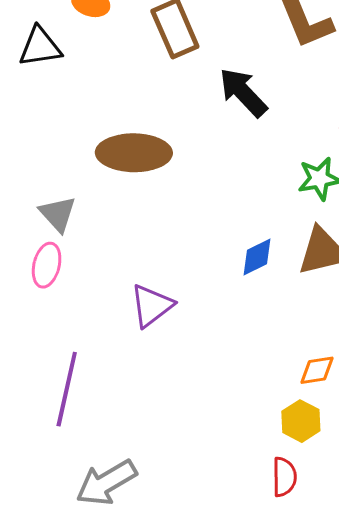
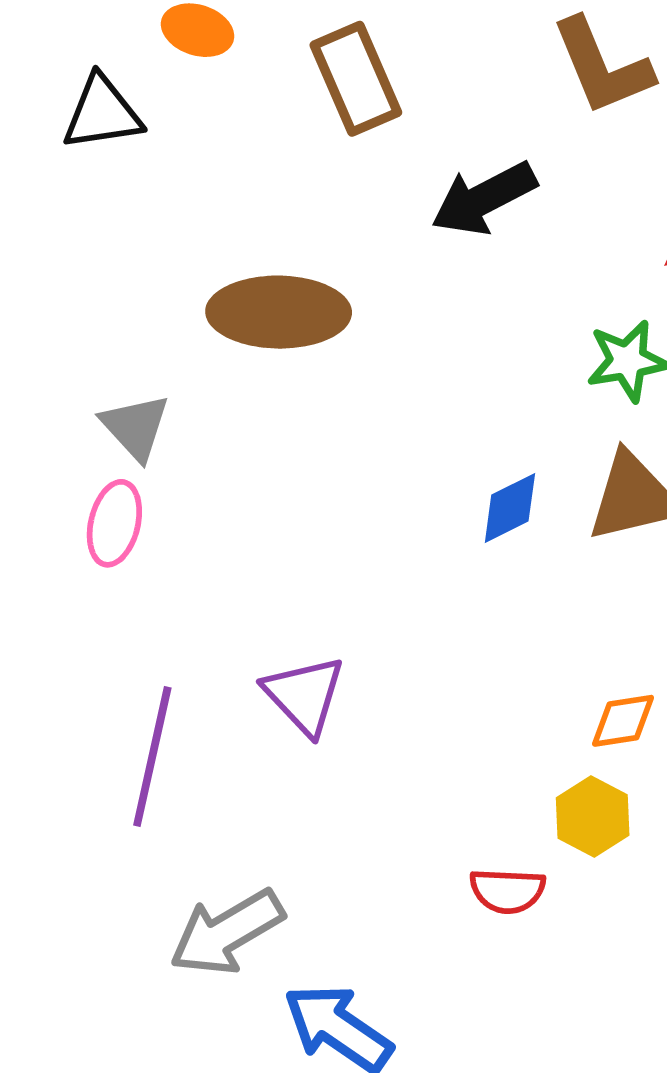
black arrow: (243, 92) -> (484, 198), turned -74
purple triangle: (152, 306) -> (304, 695), moved, turned -36
red semicircle: (284, 477) -> (507, 891), moved, turned 93

